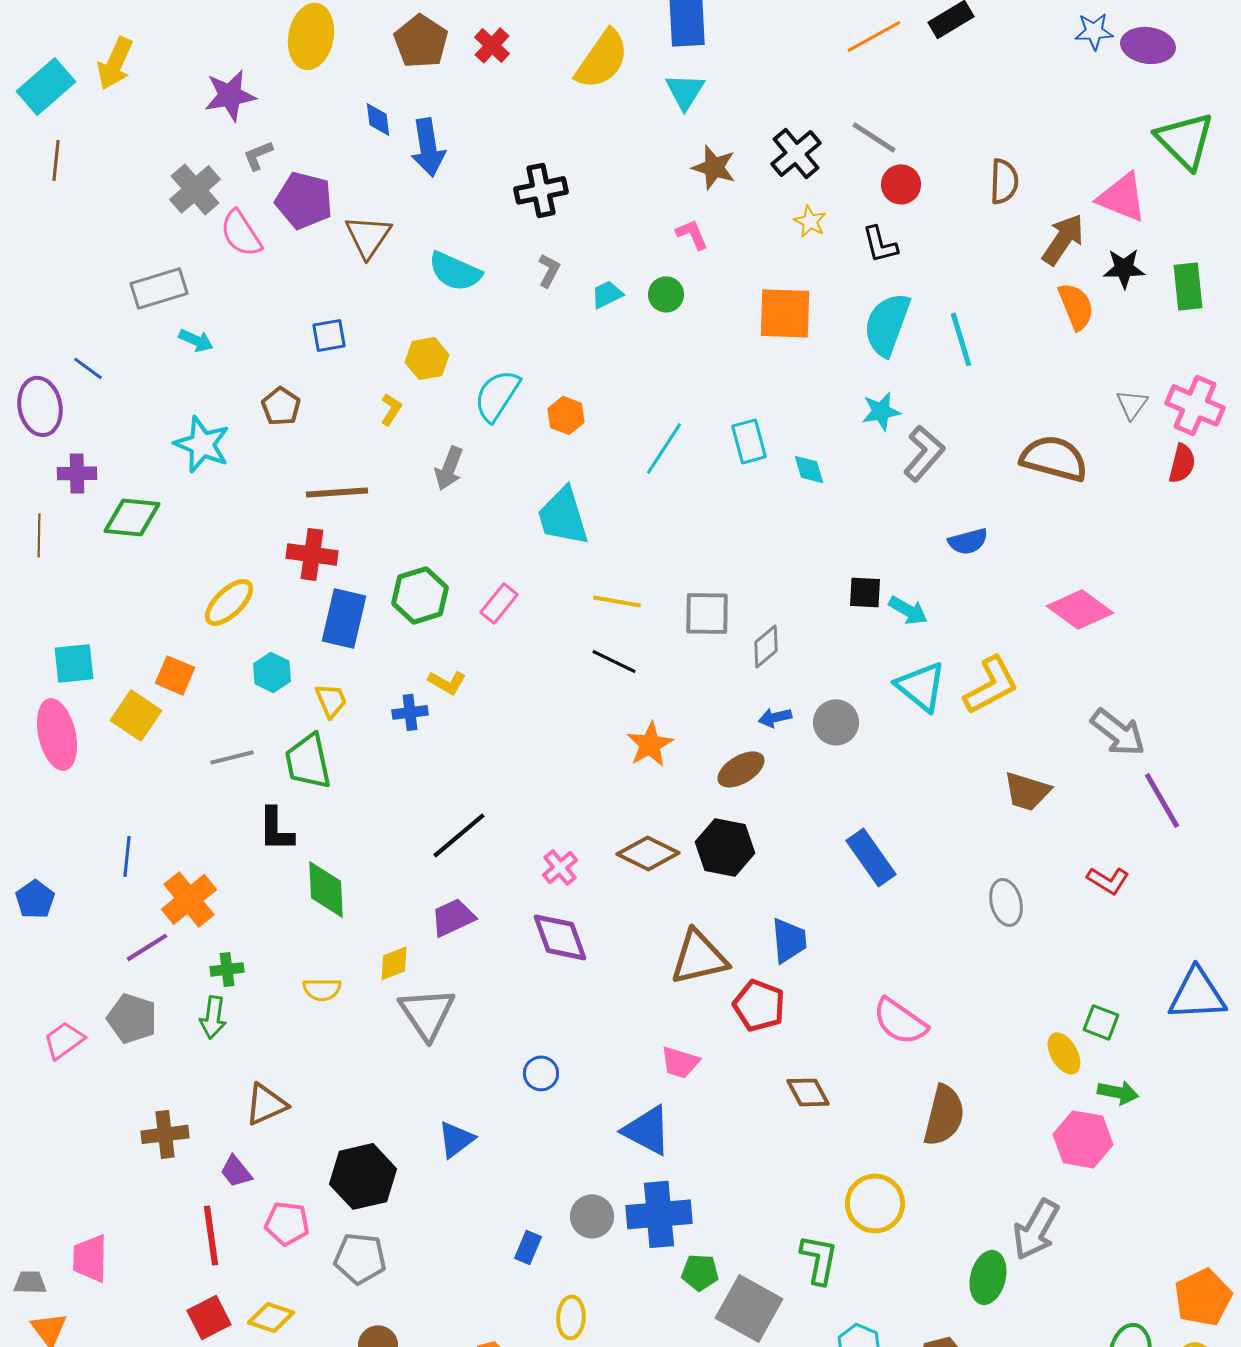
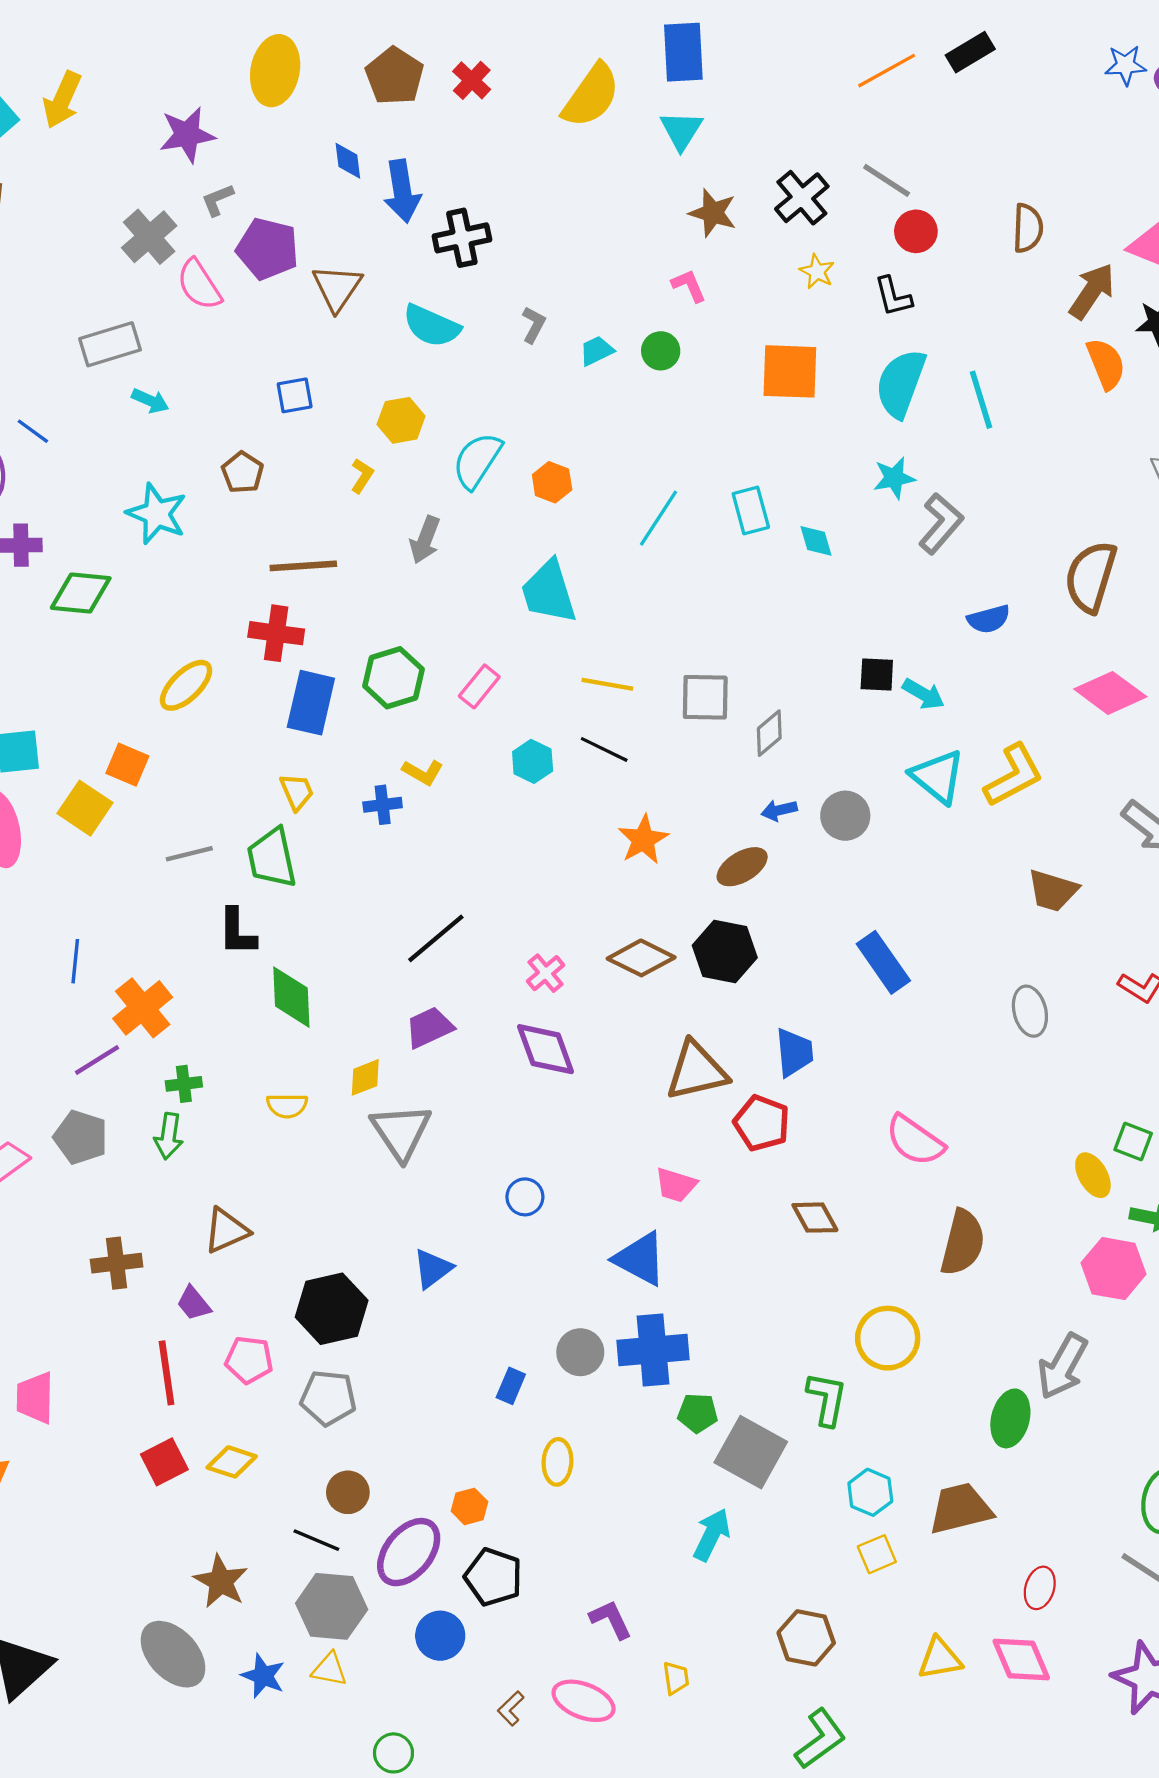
black cross: (541, 190) -> (462, 238), moved
brown semicircle: (1054, 458) -> (1091, 577), moved, turned -88
cyan hexagon: (272, 672) -> (533, 761), moved

